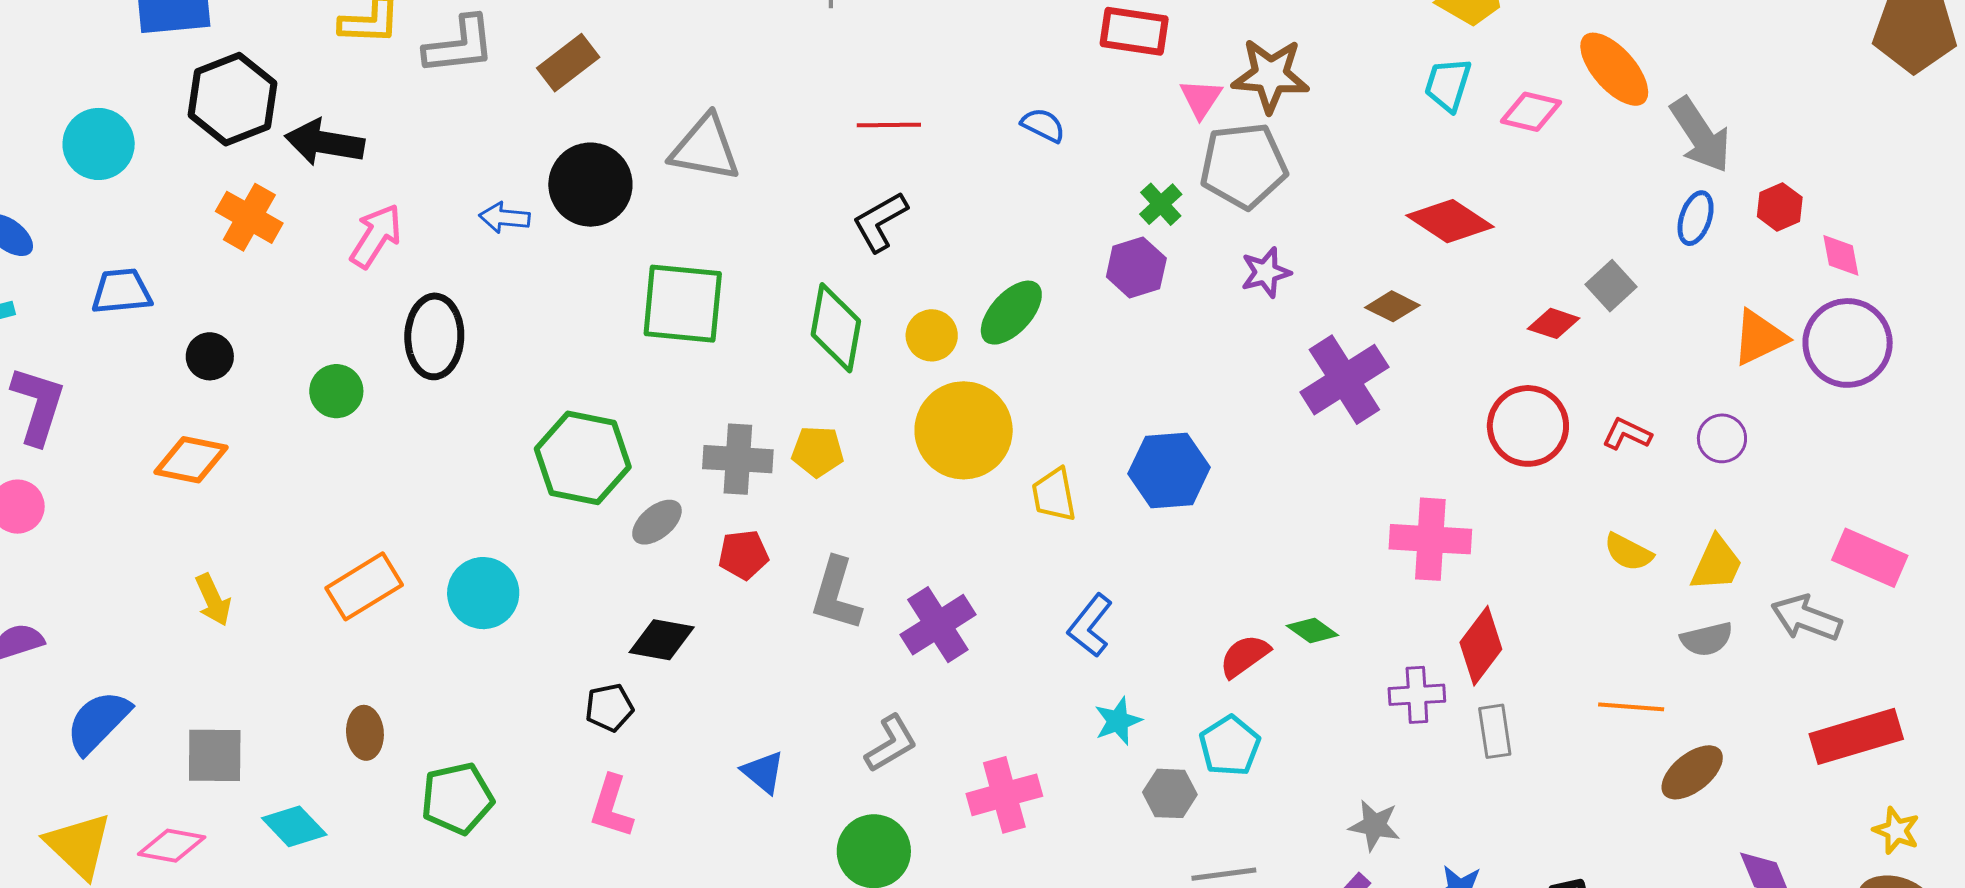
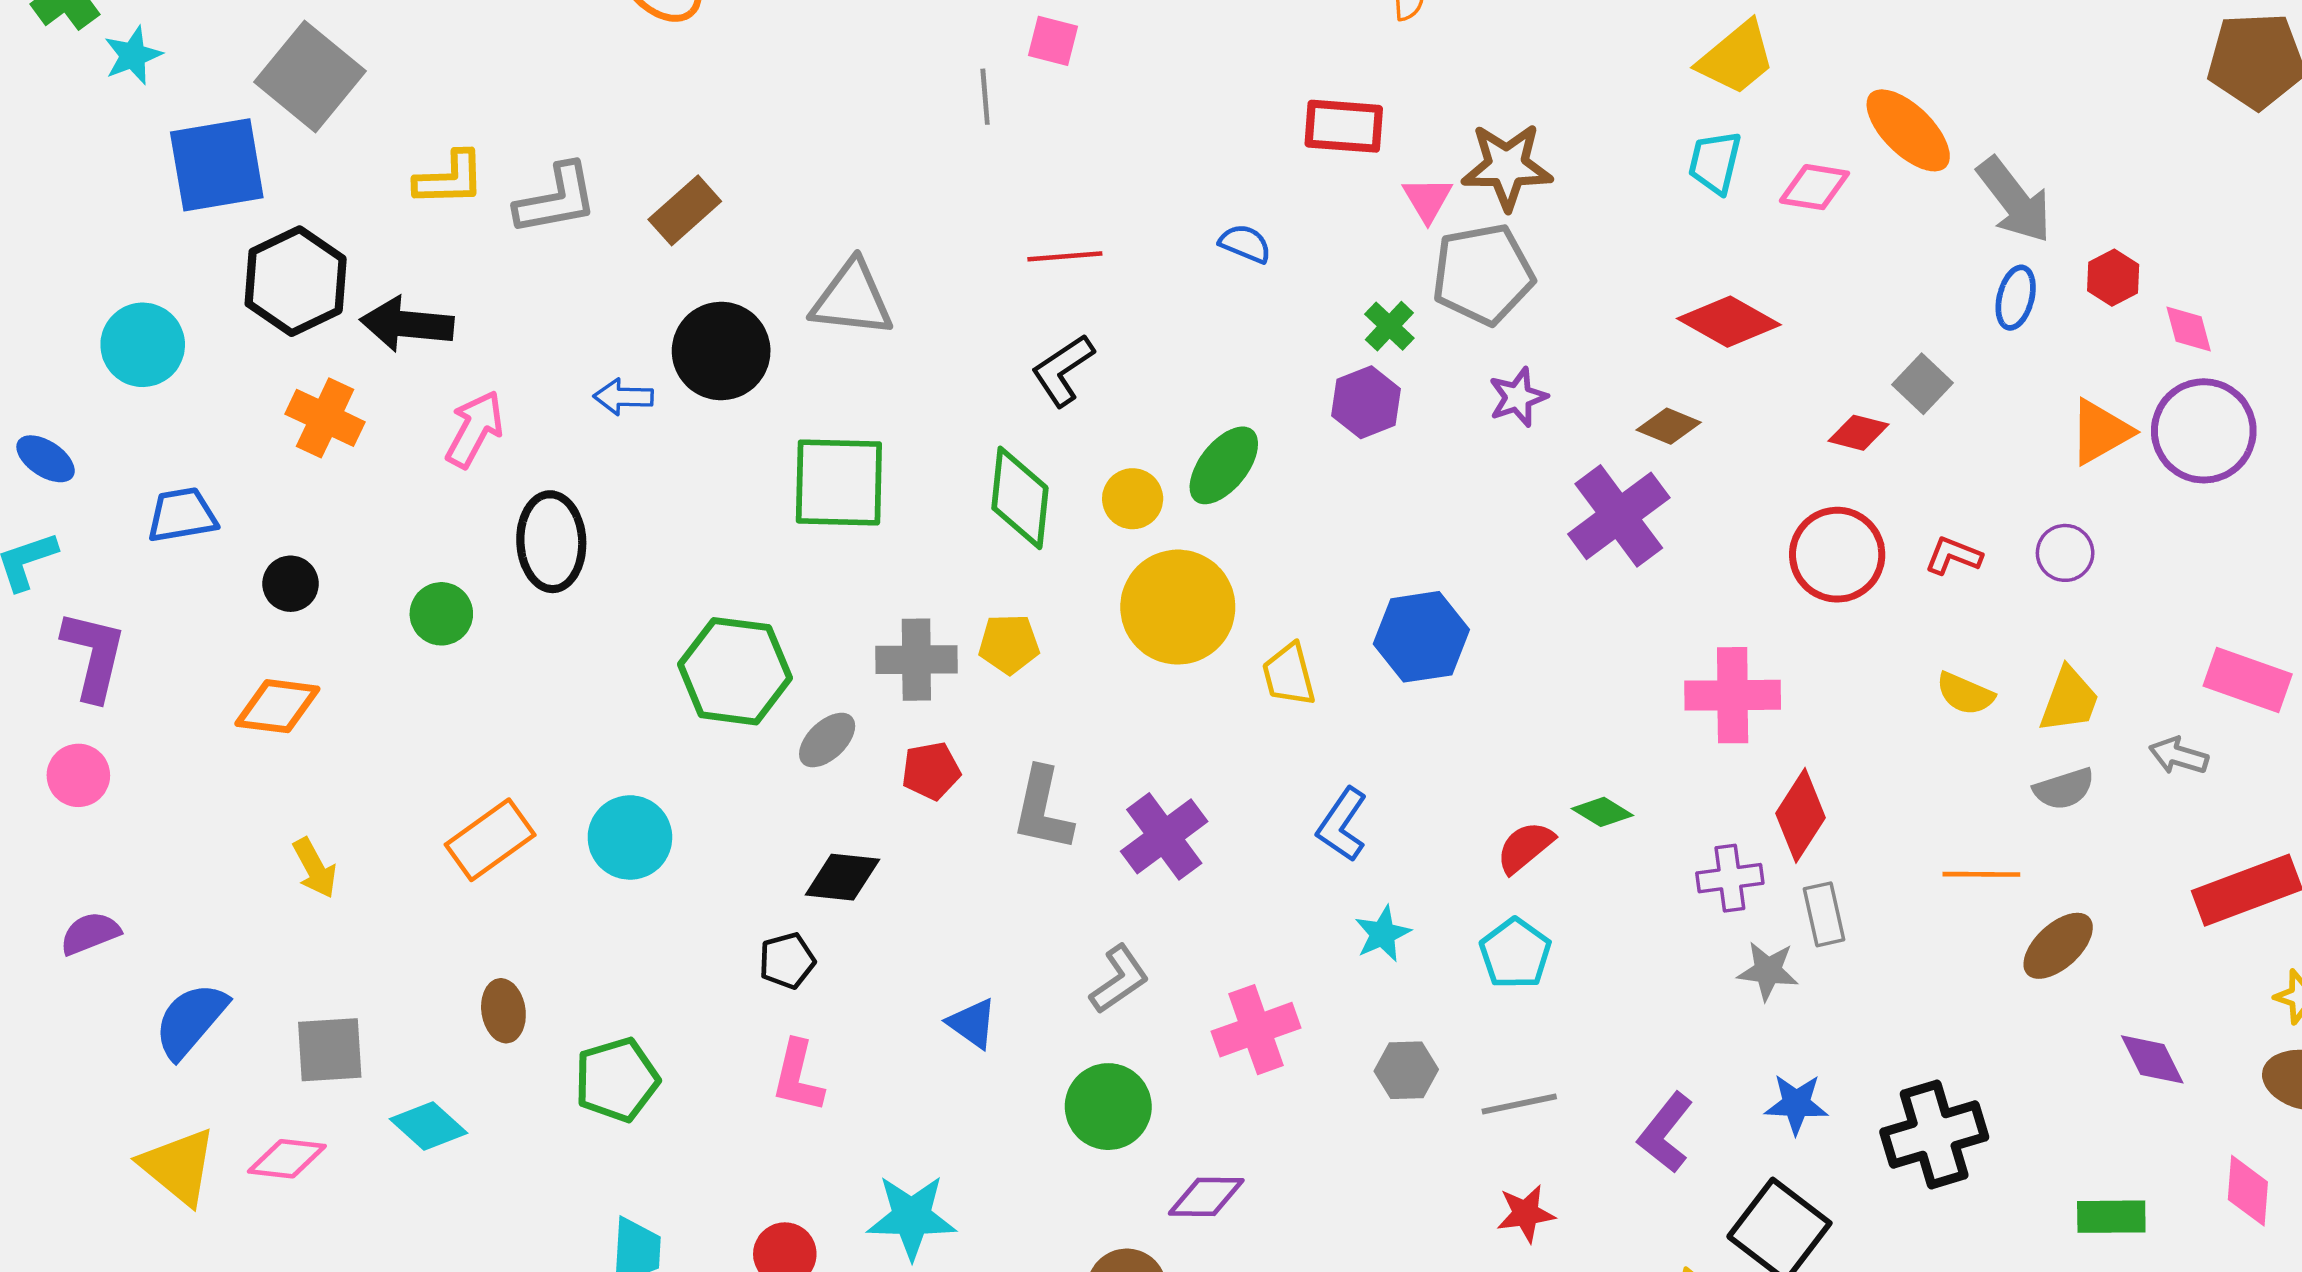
gray arrow: (1806, 618) -> (2179, 756), size x0.7
gray hexagon: (1170, 793) -> (1406, 1070), moved
gray star: (1375, 825) -> (1768, 971), moved

